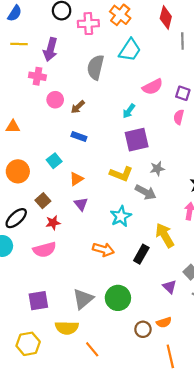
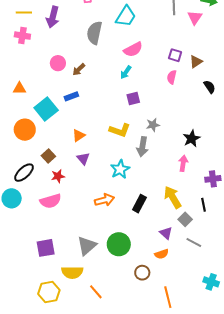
pink cross: (37, 76) -> (22, 36), moved
pink semicircle: (153, 87) -> (133, 49), moved
blue rectangle: (79, 136) -> (71, 96), moved, turned -40
purple square: (137, 140) -> (133, 98), size x0.6
cyan square: (54, 161) -> (46, 109), moved, size x1.6
gray arrow: (146, 192) -> (142, 147), turned 72
yellow arrow: (165, 235) -> (173, 197), moved
orange arrow: (103, 249) -> (105, 200), turned -30
orange semicircle: (164, 322) -> (162, 254), moved
yellow hexagon: (28, 344) -> (49, 292), moved

